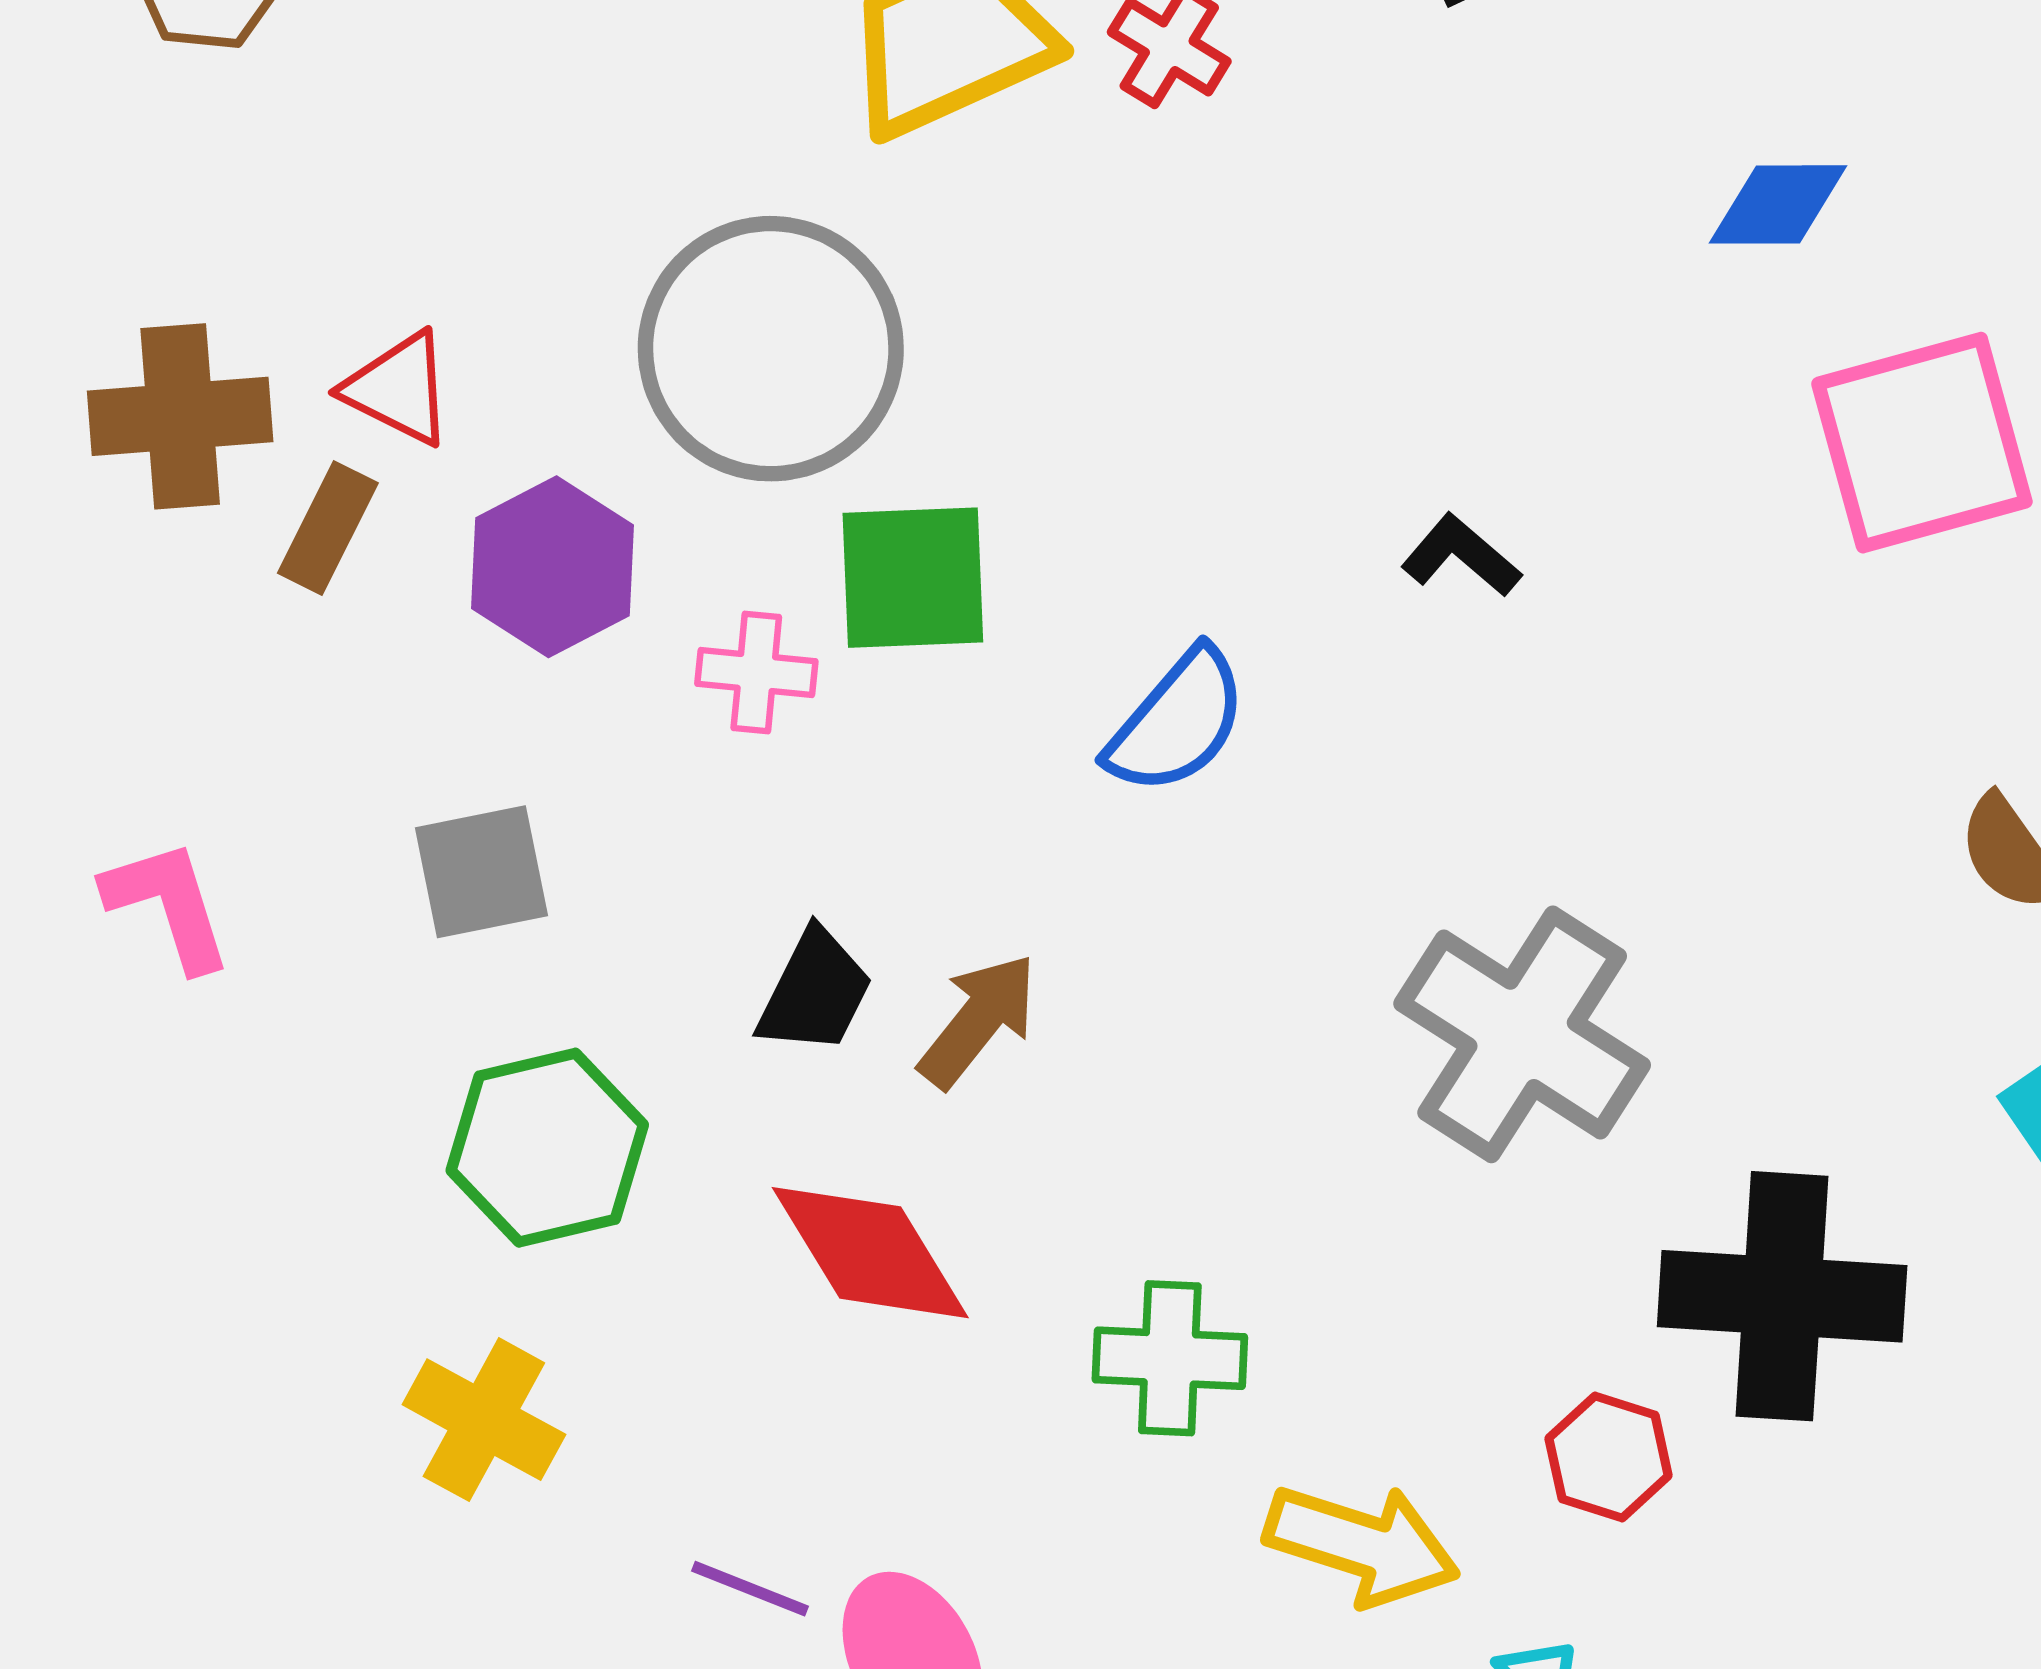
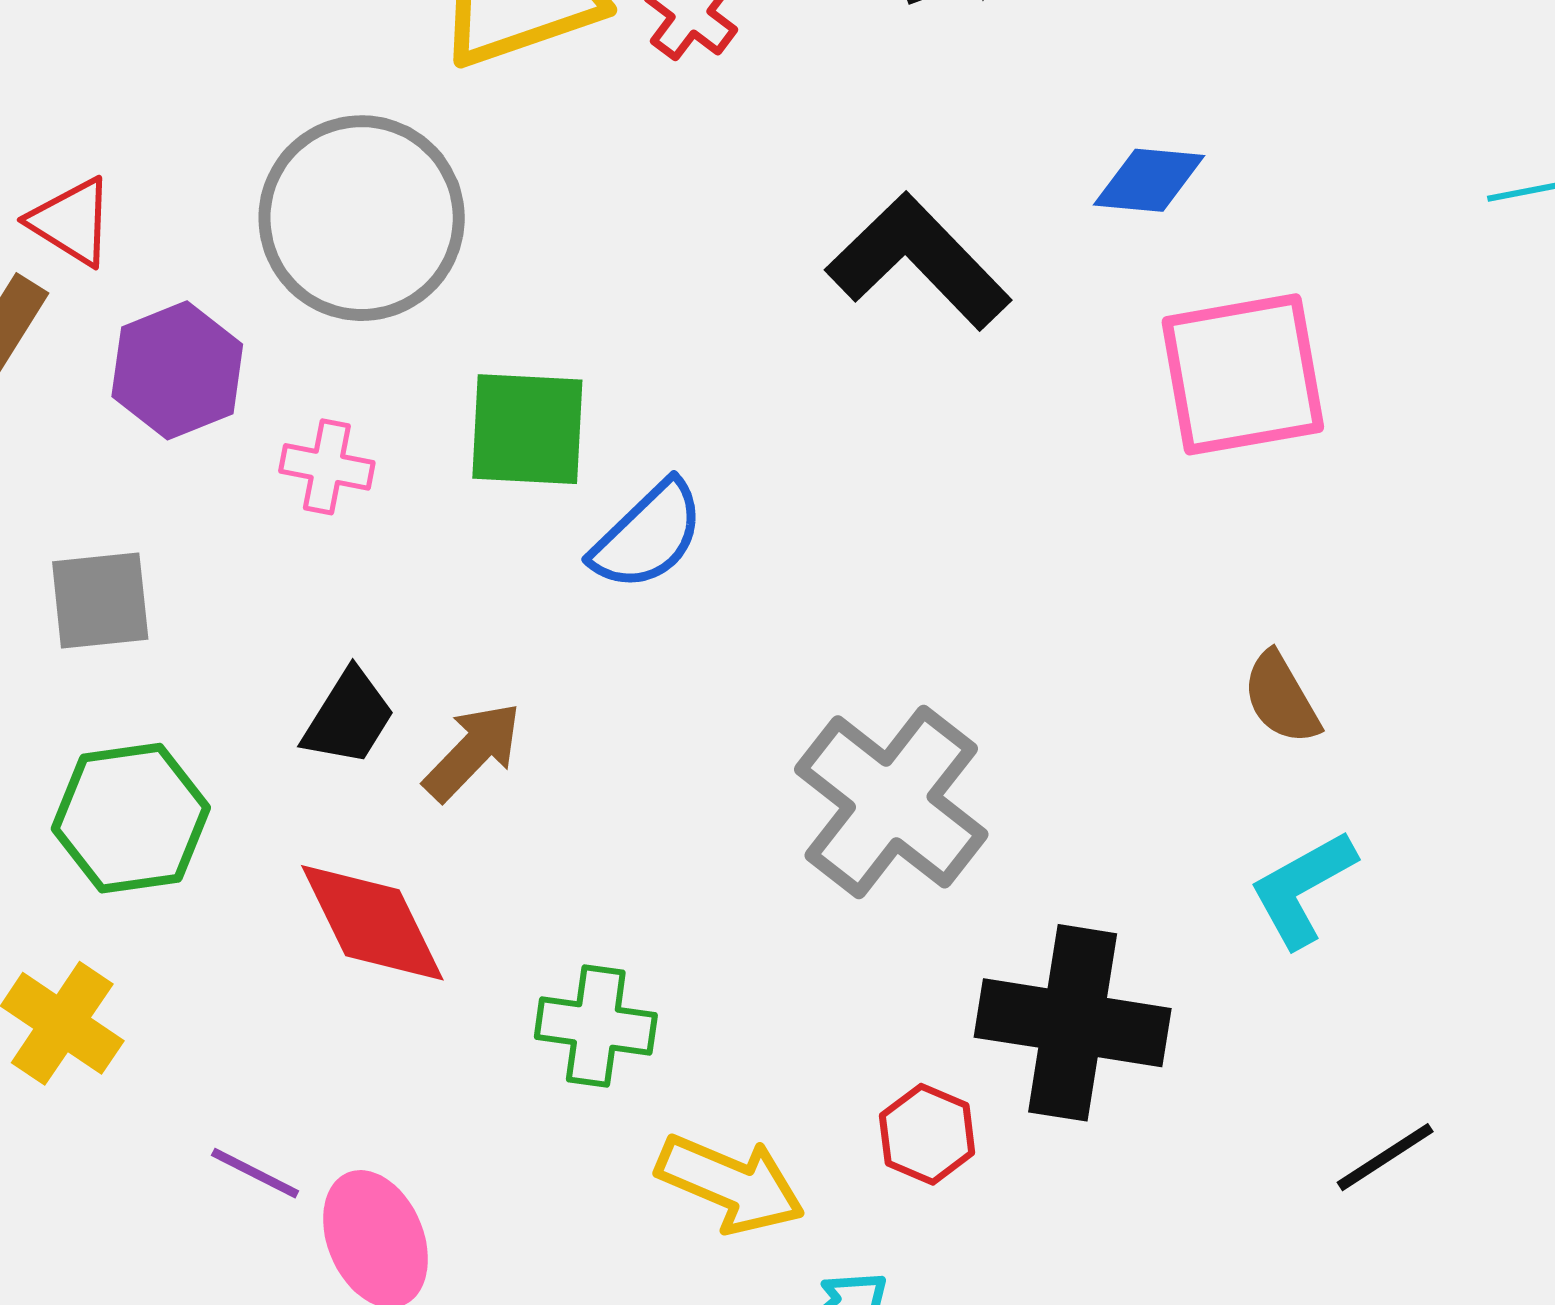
black L-shape: (1461, 556) -> (918, 261), moved, size x2.0
green square: (913, 578) -> (527, 429), moved

